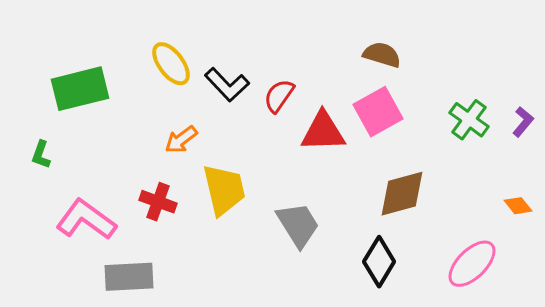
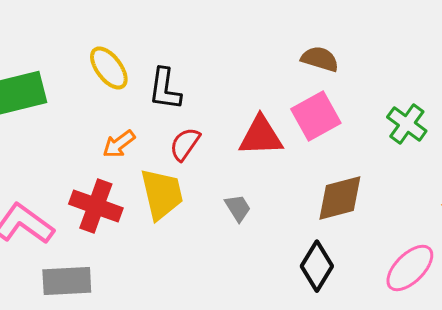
black L-shape: (227, 85) -> (165, 89), turned 51
red semicircle: (279, 96) -> (185, 144), moved
red cross: (158, 202) -> (96, 206), size x1.4
gray trapezoid: (298, 225) -> (238, 208), moved, size x0.6

